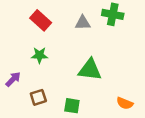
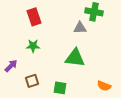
red rectangle: (41, 20) -> (34, 17), turned 30
gray triangle: (83, 23) -> (80, 28), moved

